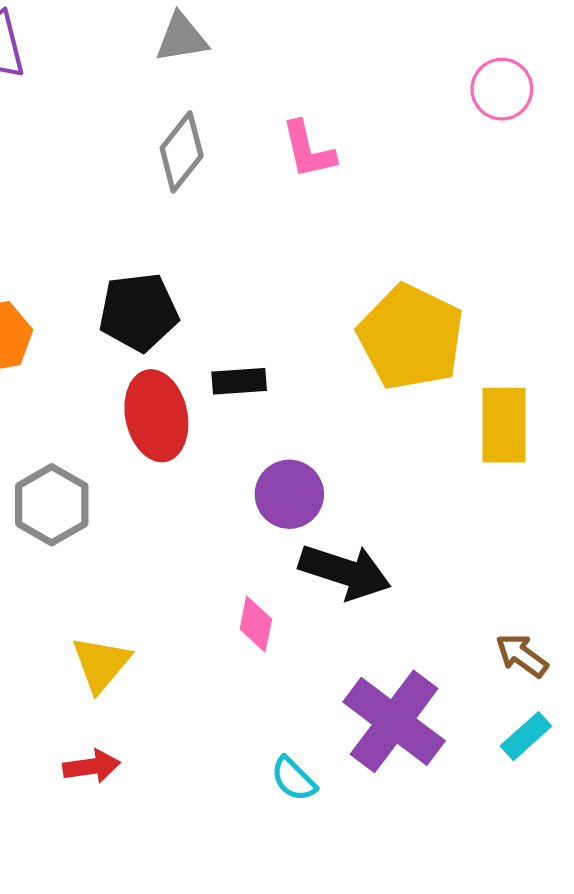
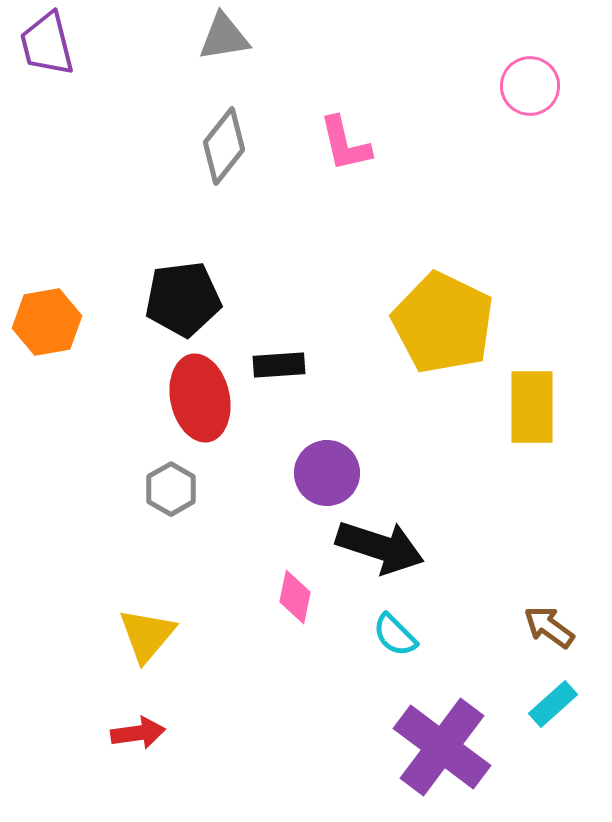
gray hexagon: (52, 505) -> (171, 489), moved, size x0.7
purple cross: (394, 721) -> (442, 747), moved
cyan semicircle: (294, 779) -> (395, 635), moved

